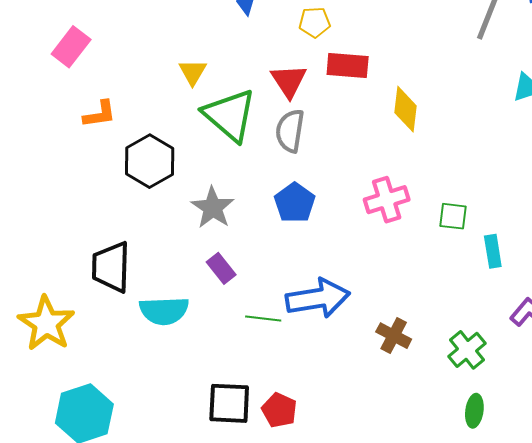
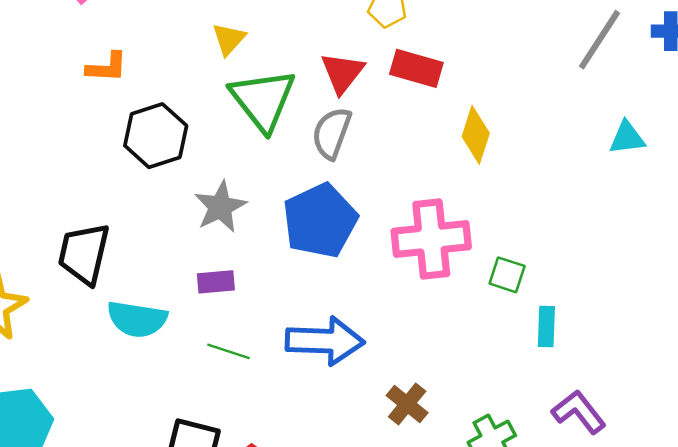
pink cross: (387, 200) -> (431, 239), size x1.4
blue pentagon: (295, 203) -> (320, 221), size x1.5
purple rectangle: (221, 268) -> (216, 282), turned -68
green line: (263, 318) -> (228, 351), moved

